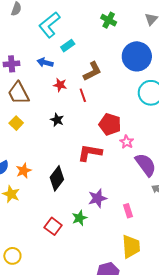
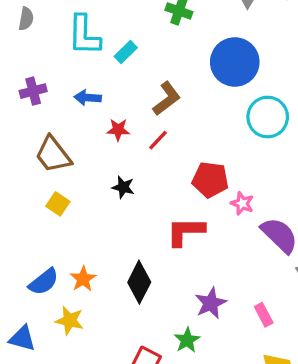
cyan L-shape: (49, 25) -> (84, 35), turned -40
cyan rectangle: (68, 46) -> (126, 52), moved
purple cross: (12, 64) -> (33, 91), moved
red line: (83, 95) -> (158, 140), turned 72

